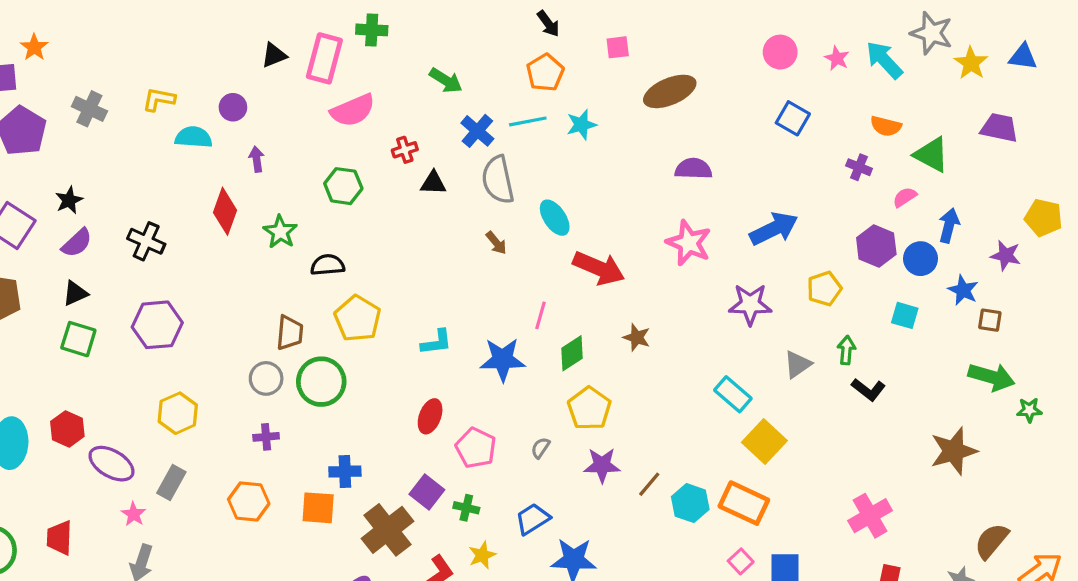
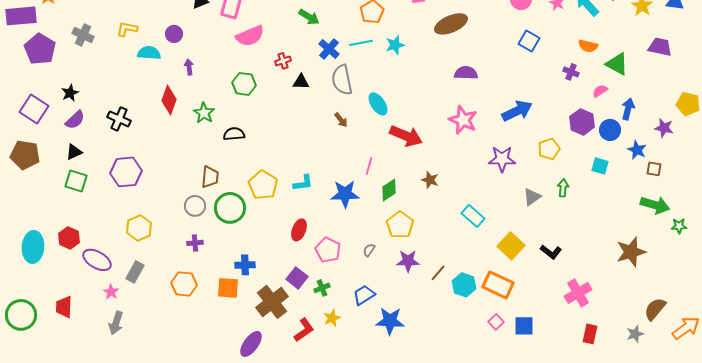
yellow pentagon: (358, 319) -> (263, 185), moved
black L-shape: (868, 390) -> (551, 252), moved
cyan rectangle: (733, 394) -> (473, 216), moved
green cross: (466, 508) -> (322, 288), turned -35

